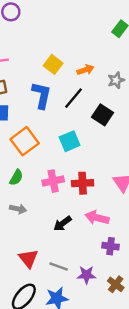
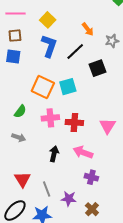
yellow square: (53, 64) -> (48, 20), moved
orange arrow: (85, 70) -> (88, 29), turned 64
black square: (102, 115) -> (97, 68), turned 30
orange square: (25, 141) -> (43, 87), moved, turned -35
black arrow: (63, 223) -> (54, 154), turned 133
gray line: (59, 267) -> (47, 189), turned 42

